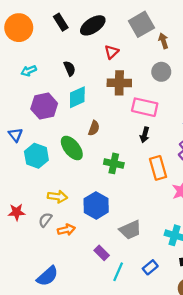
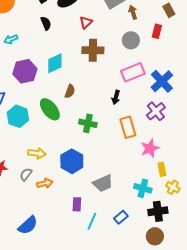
black semicircle: (70, 68) -> (46, 23), moved
pink rectangle: (145, 107) -> (133, 72), moved, turned -35
purple rectangle: (102, 253) -> (77, 204), turned 48

